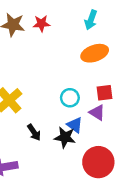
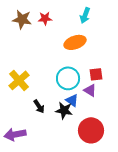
orange ellipse: (95, 53) -> (75, 42), moved
cyan circle: (70, 98) -> (68, 78), size x1.5

